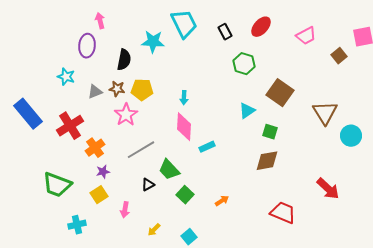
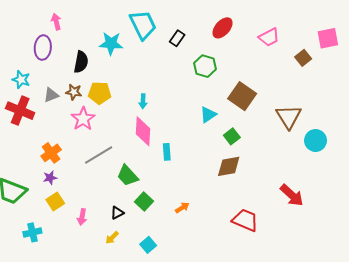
black rectangle: (225, 32) -> (177, 38), moved, turned 63
red cross: (70, 126) -> (20, 111), moved, turned -36
green square: (270, 132) -> (232, 136), turned 35
cyan rectangle: (207, 147) -> (167, 152), turned -70
purple star: (103, 172) -> (50, 178), moved
black triangle: (148, 185) -> (117, 213), moved

